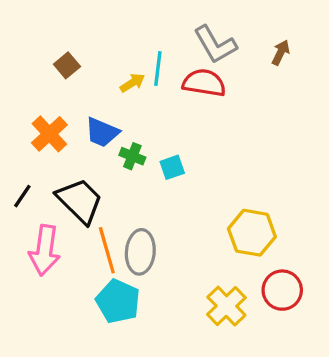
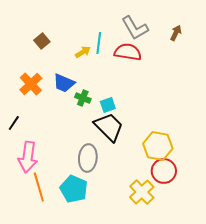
black trapezoid: (80, 201) -> (109, 127), moved
orange line: (107, 250) -> (39, 187), moved
red circle: (282, 290) -> (164, 171), moved

